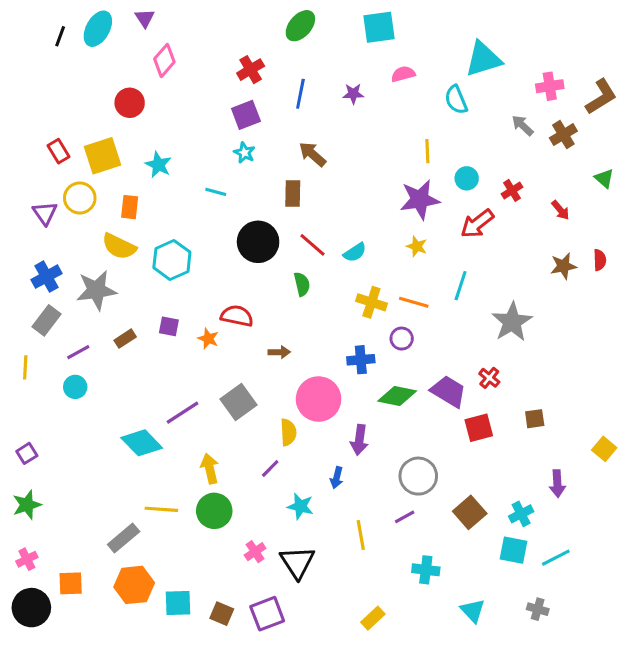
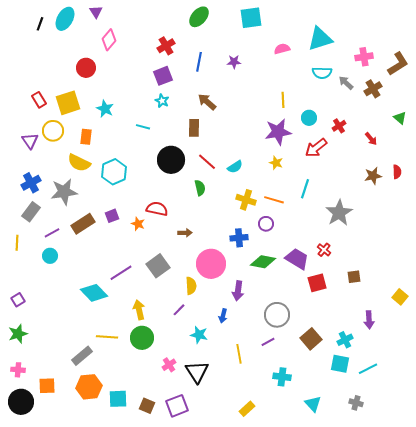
pink semicircle: (403, 74) -> (282, 49), moved
cyan semicircle: (456, 100) -> (322, 73), moved, turned -66
purple square: (169, 326) -> (112, 216), turned -32
brown rectangle: (125, 339) -> (83, 224), size x1.6
pink cross: (27, 559) -> (18, 370), turned 32

